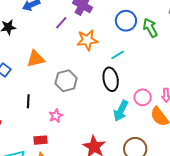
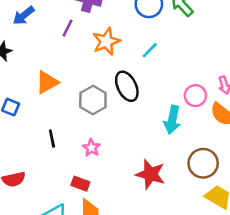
black ellipse: (111, 79) -> (127, 86), moved
red rectangle: (41, 140) -> (80, 184), turned 40

